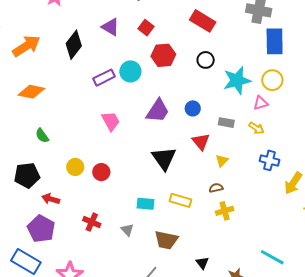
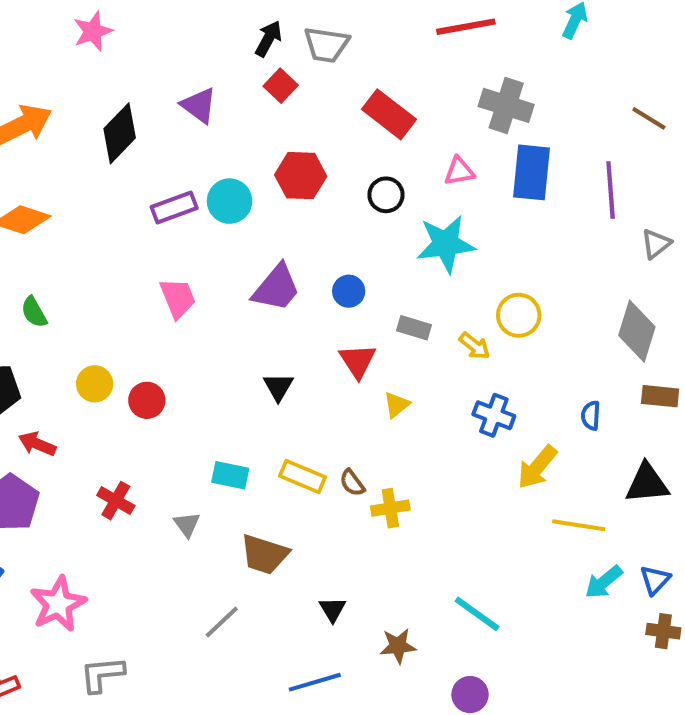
red square: (146, 28) -> (281, 86), moved
yellow circle: (272, 80) -> (519, 315), moved
pink triangle: (261, 103) -> (459, 171), moved
black triangle: (164, 158) -> (278, 387), size x0.6
brown semicircle: (216, 188) -> (352, 483), moved, turned -120

